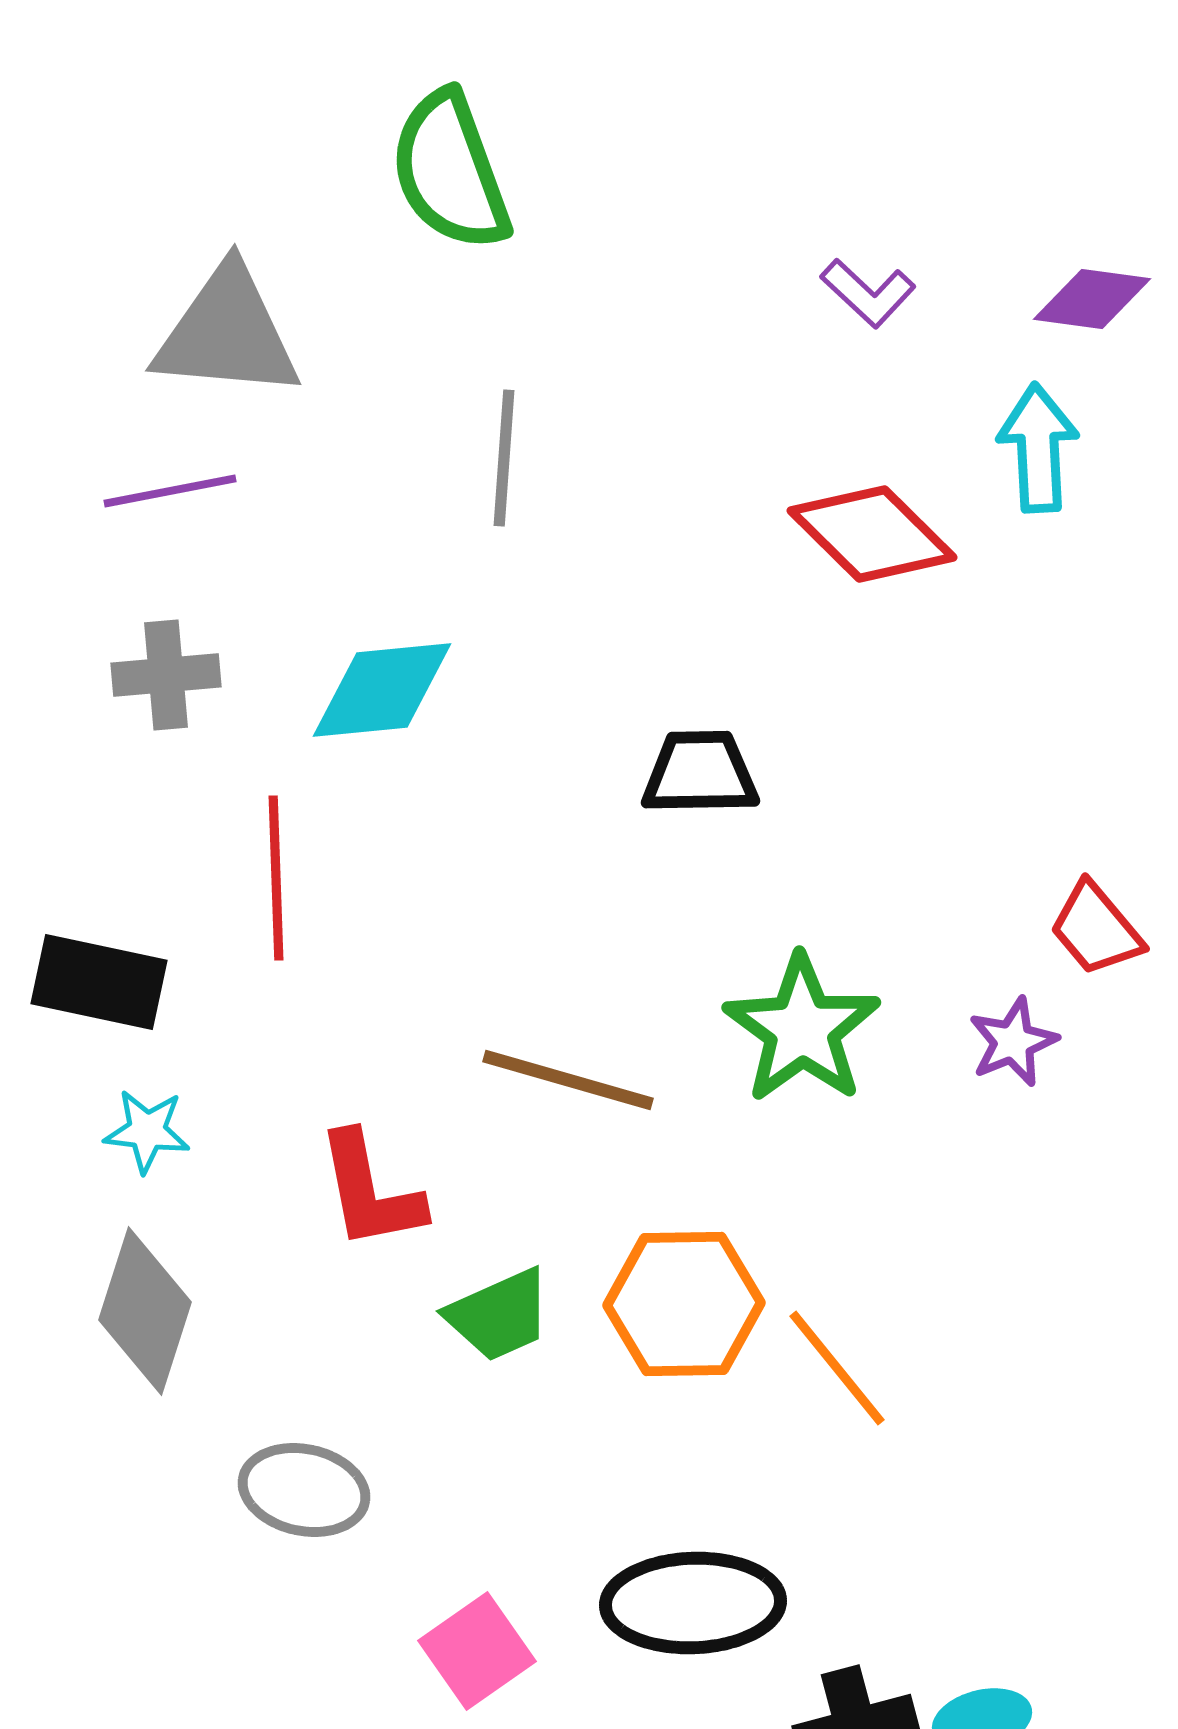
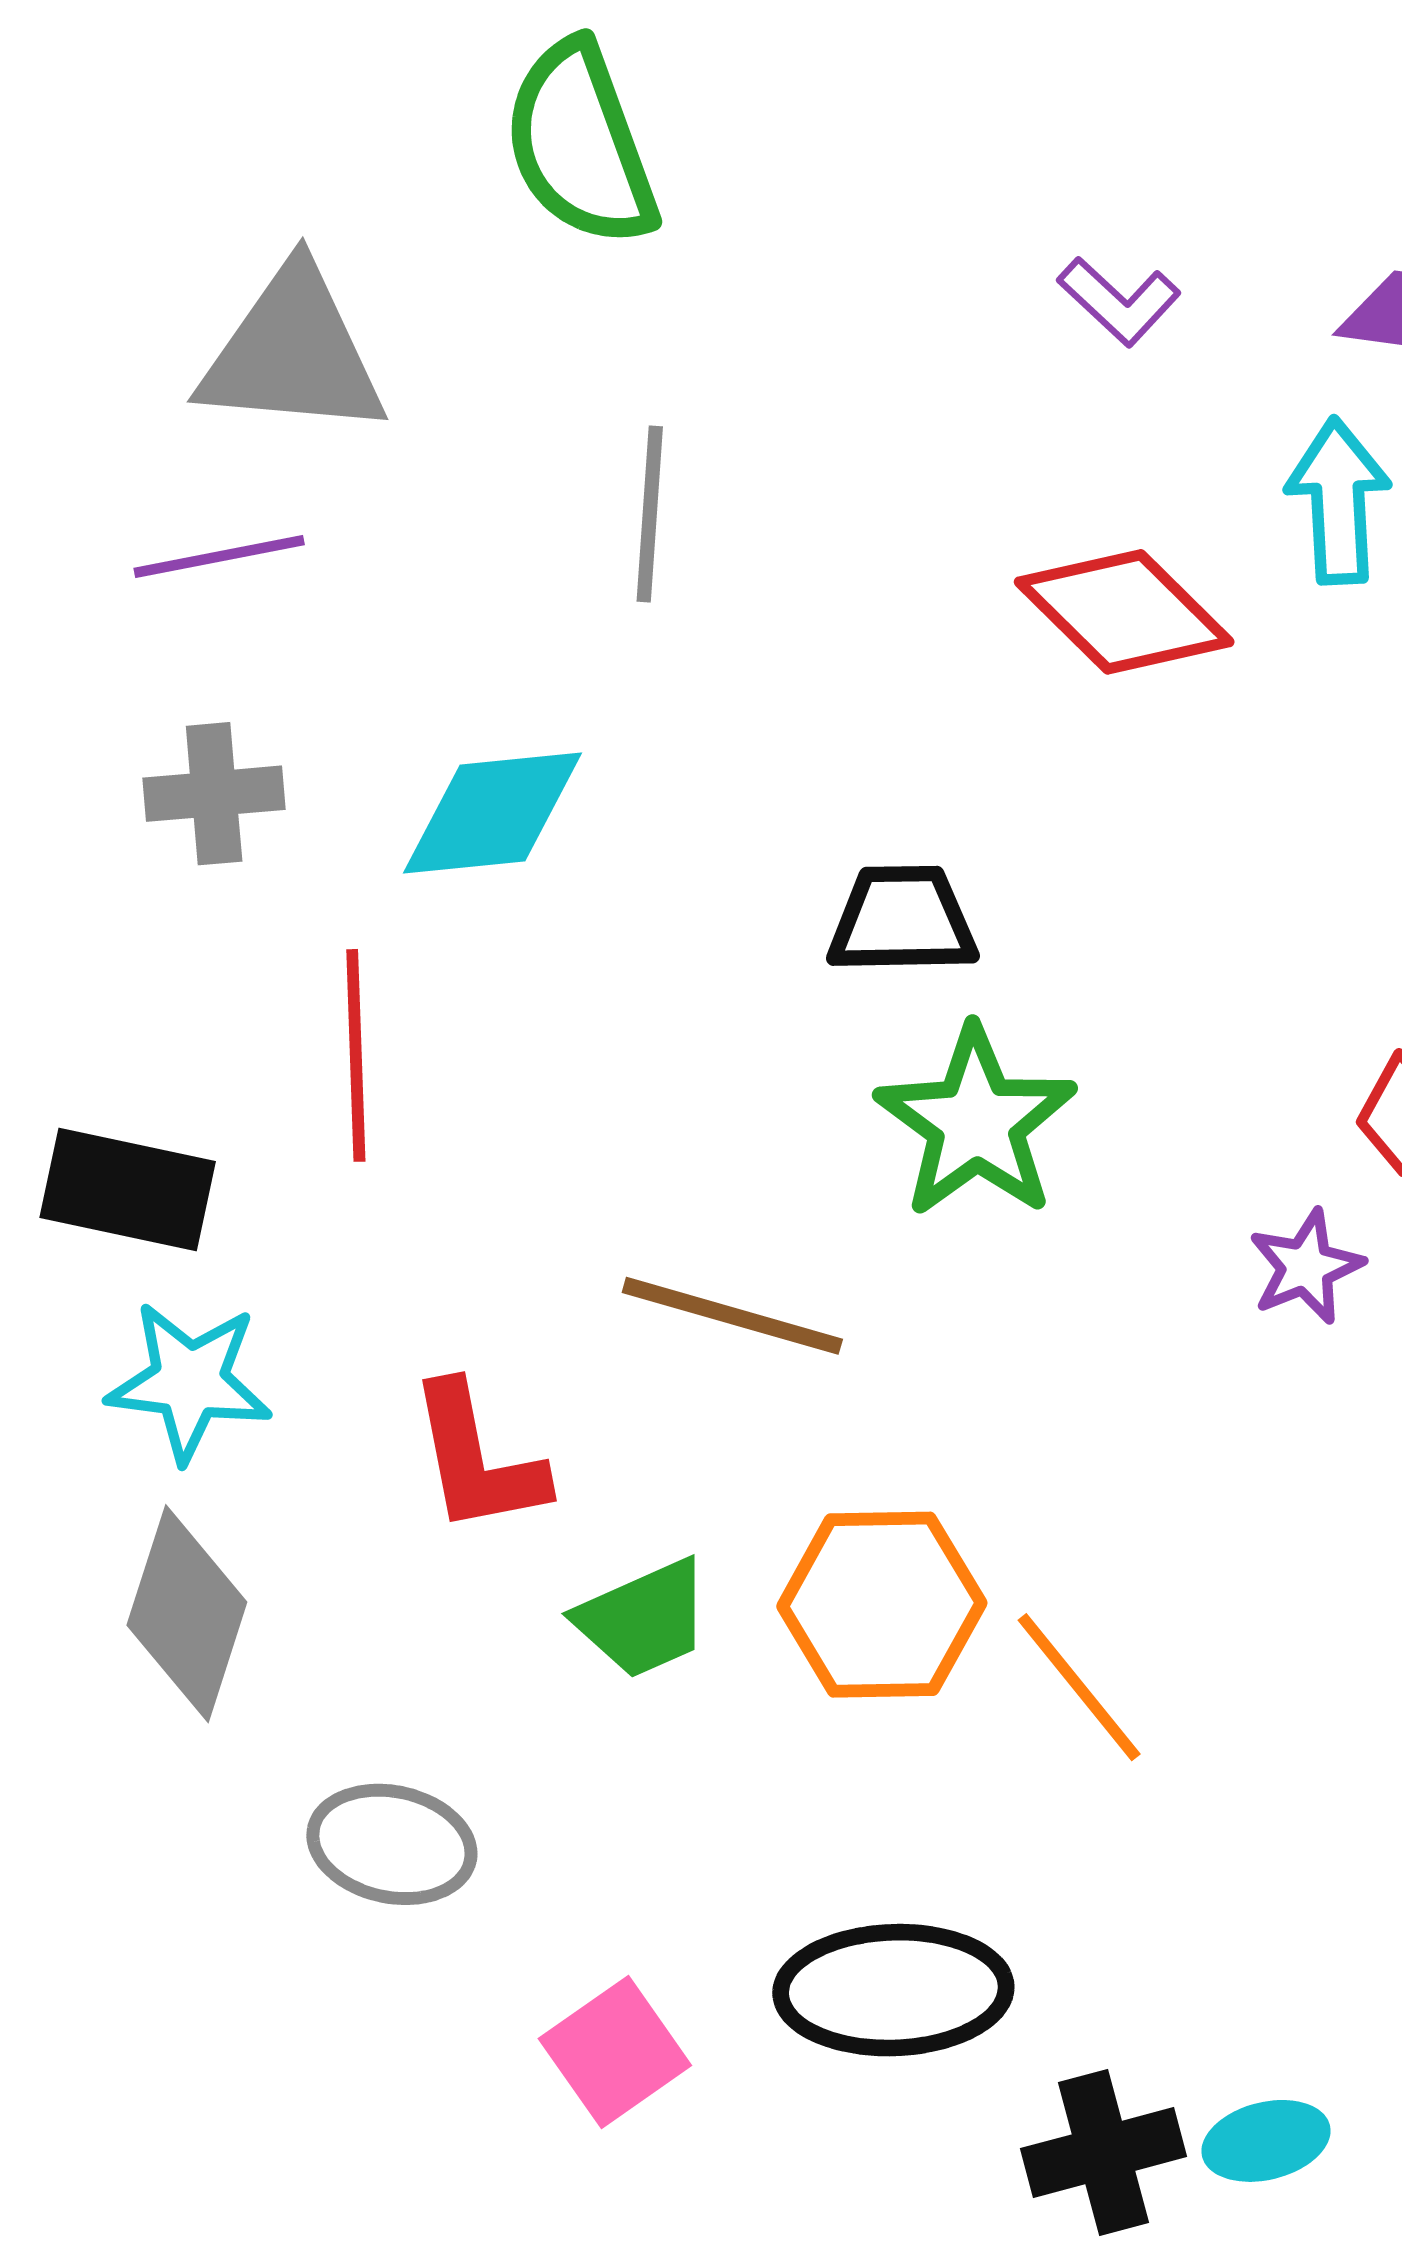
green star: (802, 1029) -> (976, 1122), moved
cyan star: (147, 1131) -> (190, 1382), size x1.5

